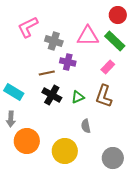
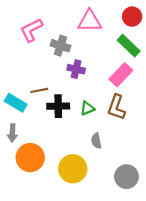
pink triangle: (88, 36) -> (90, 21), moved
pink rectangle: (108, 67) -> (121, 75), size x1.5
brown line: (47, 73) -> (39, 90), moved
black cross: (52, 95) -> (58, 106), turned -30

